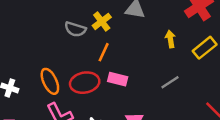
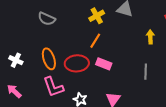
gray semicircle: (75, 29) -> (47, 19), moved
gray line: (170, 82) -> (146, 72), turned -63

